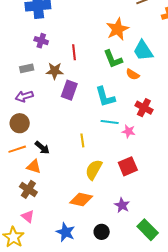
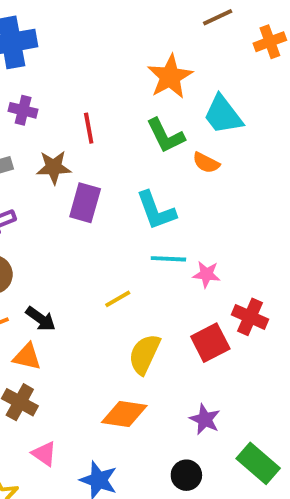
red cross: (144, 108) -> (250, 317), moved
yellow line: (82, 140) -> (118, 299), turned 72
pink triangle: (28, 216) -> (44, 454), moved
black circle: (102, 232) -> (186, 475), moved

